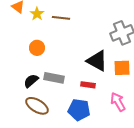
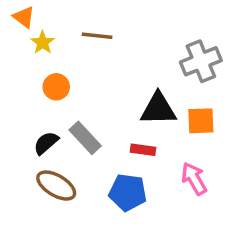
yellow star: (37, 14) -> (43, 43), moved
black triangle: (97, 61) -> (158, 109), turned -30
gray rectangle: (54, 78) -> (85, 138), turned 36

